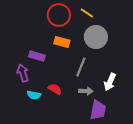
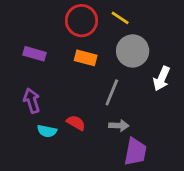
purple rectangle: (37, 56) -> (35, 54), moved
white arrow: (110, 82) -> (162, 79), moved

